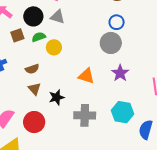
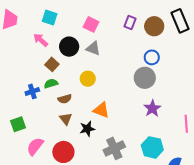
brown square: (17, 35) -> (52, 64), turned -32
green semicircle: (39, 37) -> (51, 84), moved
orange triangle: (86, 76) -> (101, 110), moved
gray cross: (85, 115) -> (114, 148), turned -30

